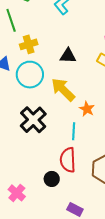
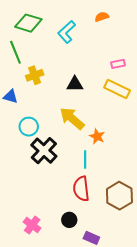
cyan circle: (30, 75) -> (29, 127), moved, size x0.7
black circle: (52, 179) -> (69, 220), moved

